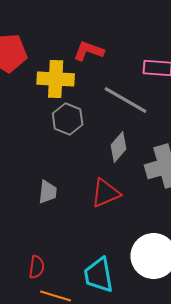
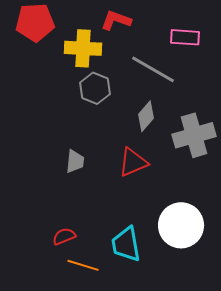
red semicircle: (37, 267) -> (64, 236), turned -120

